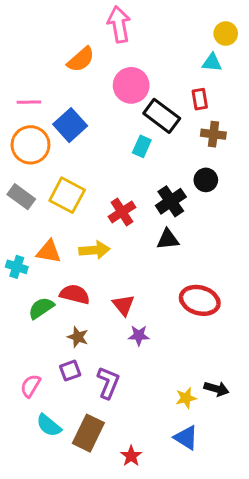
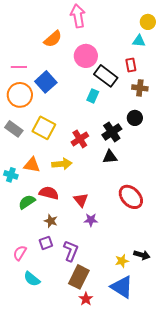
red ellipse: (200, 300) -> (131, 197), turned 30
brown rectangle: (88, 433) -> (79, 277), moved
blue triangle: (186, 438) -> (122, 287), size x1.4

